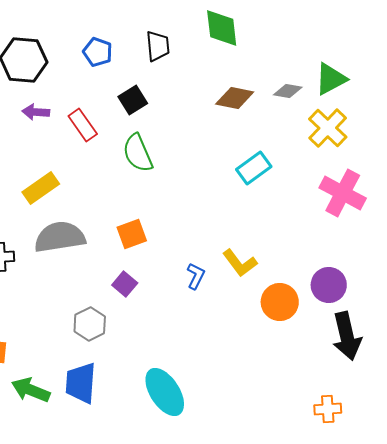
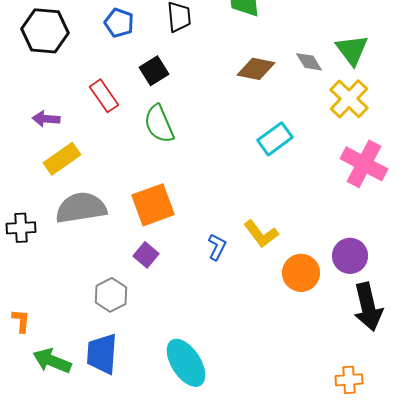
green triangle: (331, 79) -> (352, 50), turned -39
gray diamond: (288, 91) -> (309, 62), turned 48
purple arrow: (36, 112) -> (46, 119), moved
orange square: (132, 234) -> (153, 205), size x1.4

